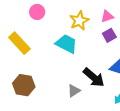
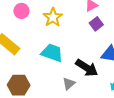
yellow star: (79, 21) -> (53, 17), moved
cyan trapezoid: (66, 44) -> (52, 53), moved

